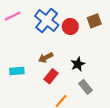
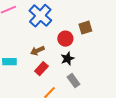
brown square: (94, 21) -> (85, 28), moved
red circle: (70, 26) -> (65, 39), moved

